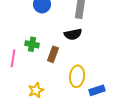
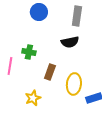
brown rectangle: (53, 54) -> (50, 72), moved

